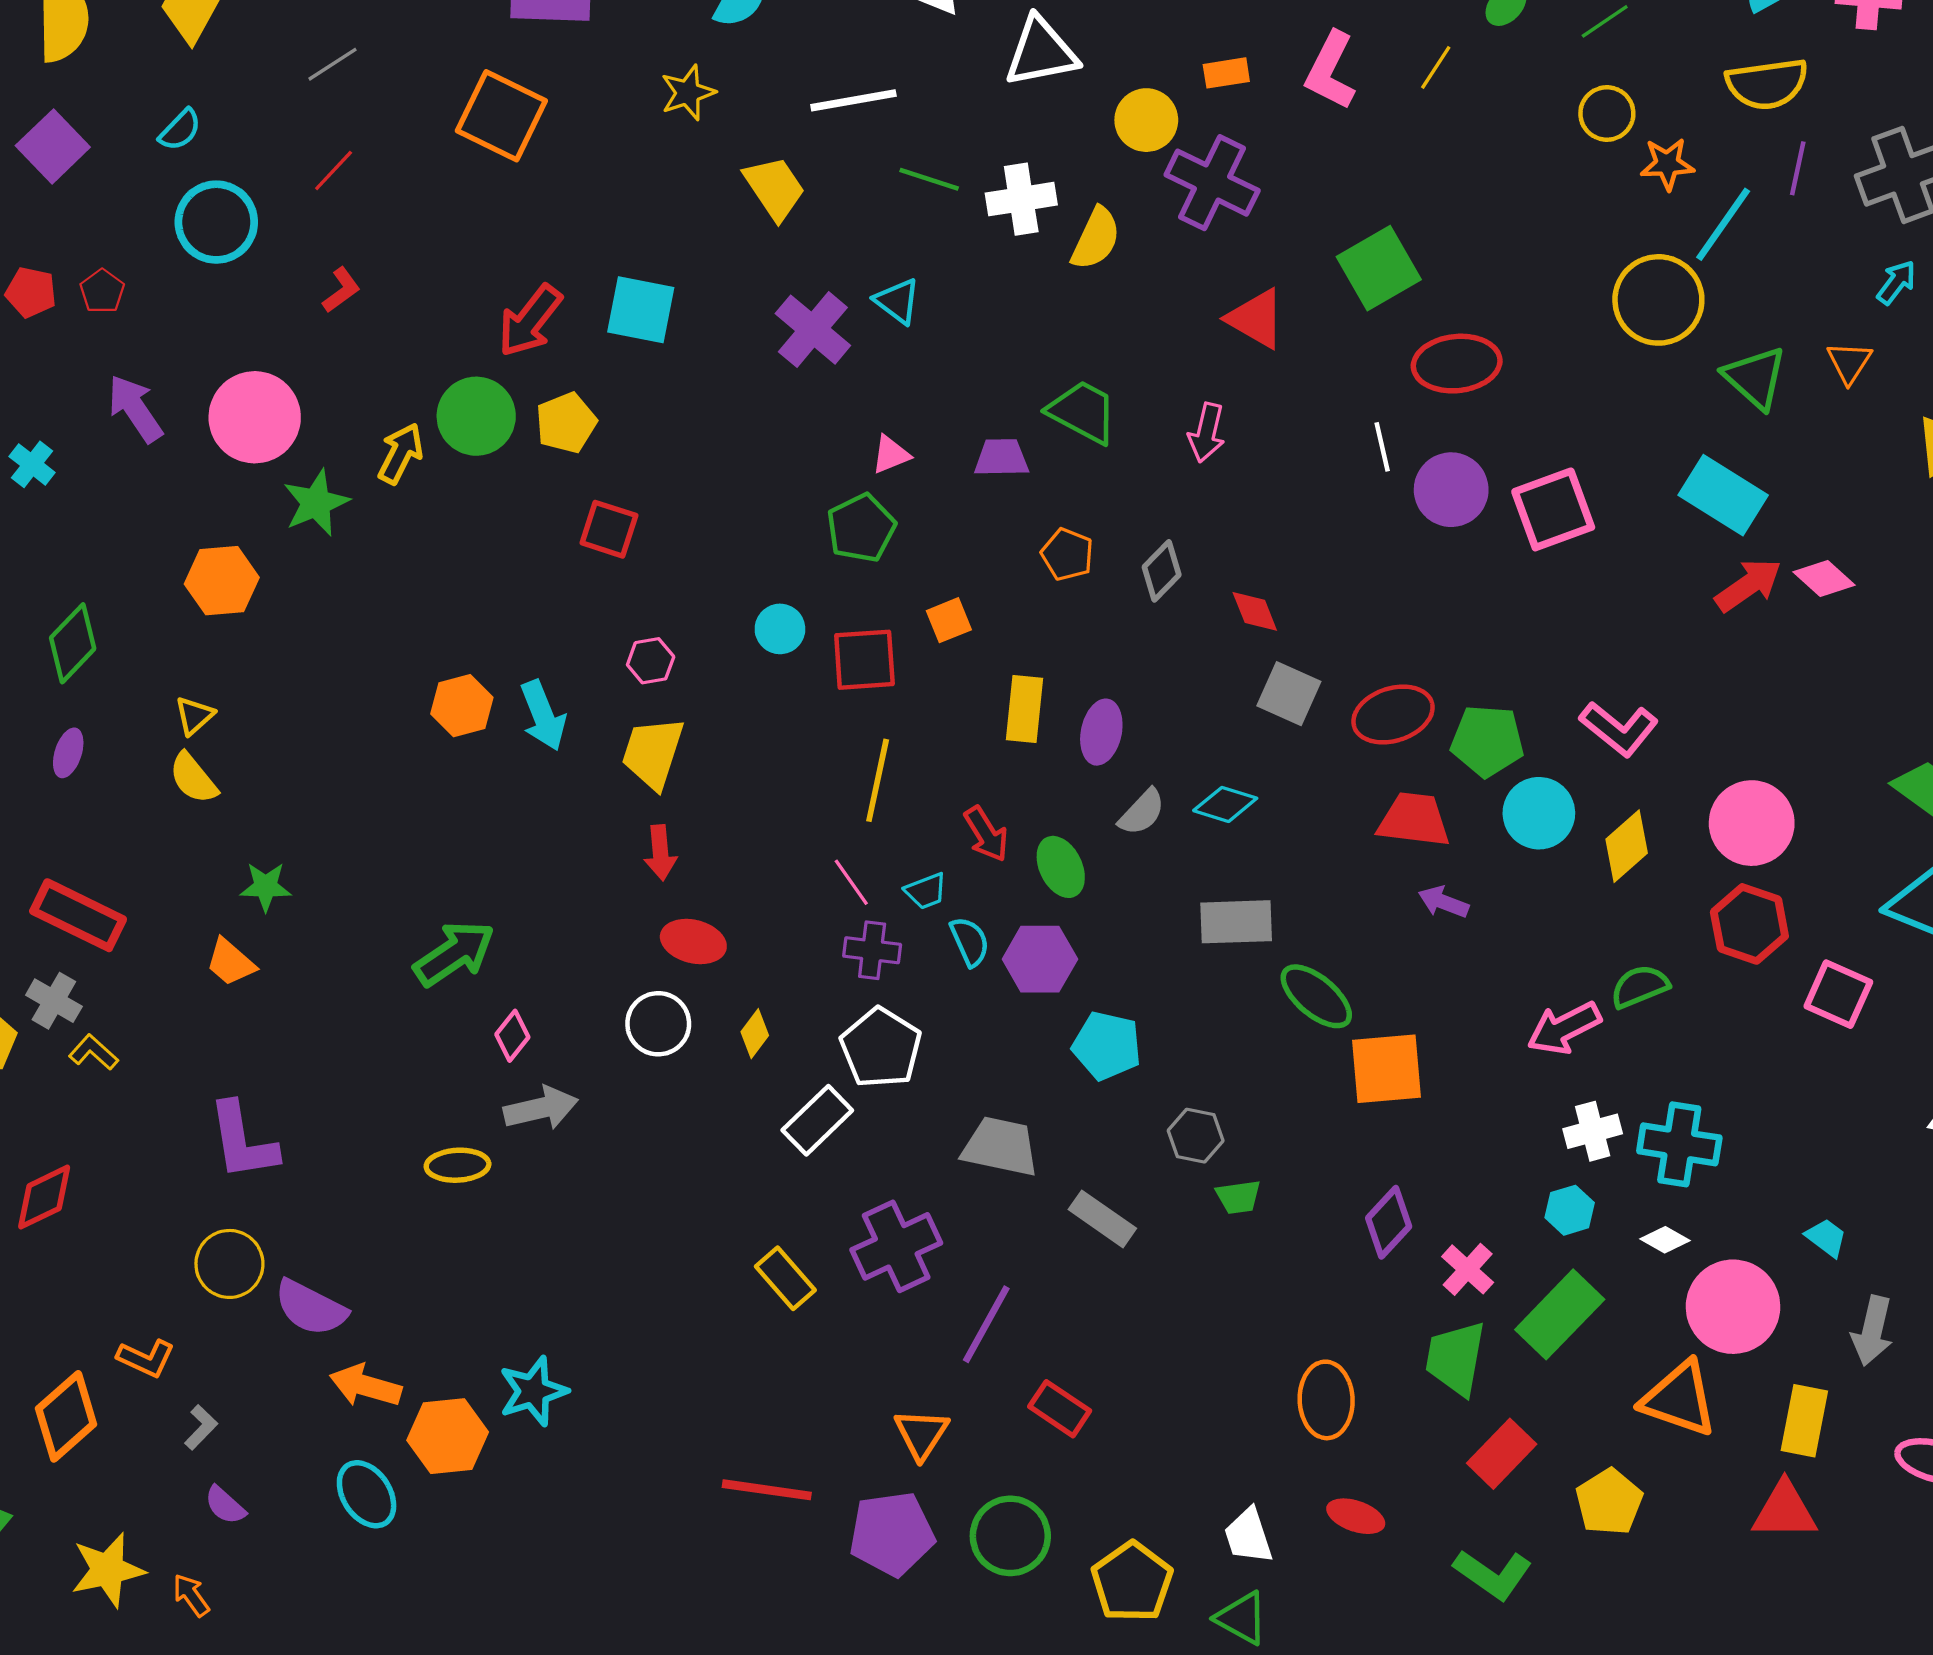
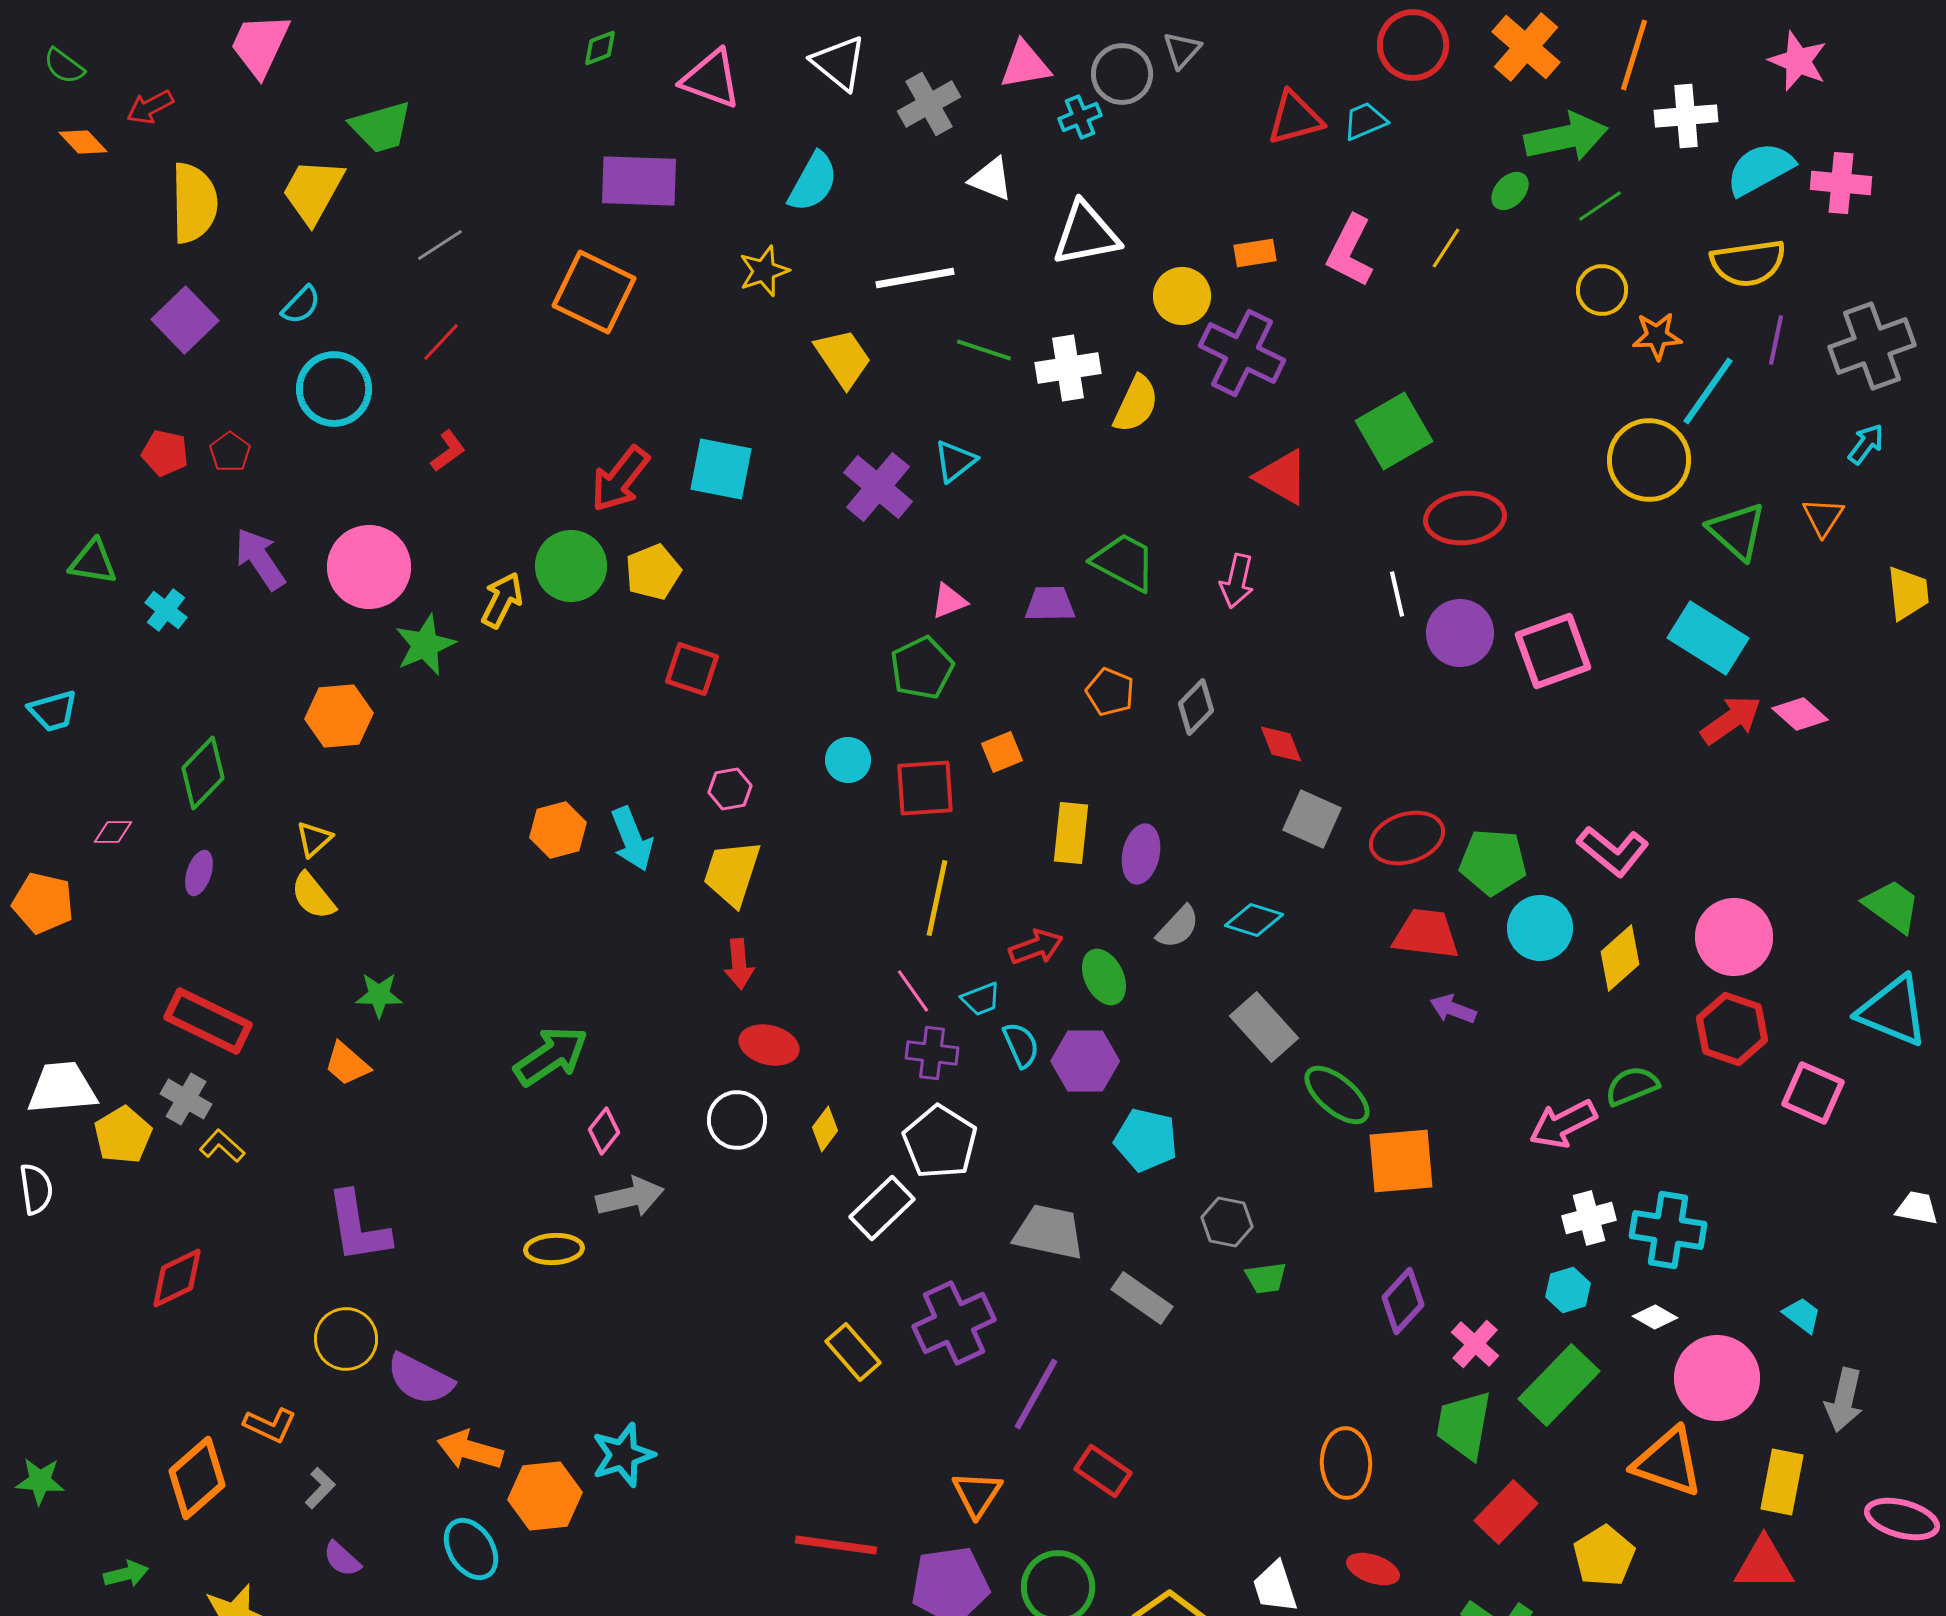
cyan triangle: (897, 301) -> (955, 461), turned 45
red arrow: (986, 834) -> (1036, 947), turned -78
gray rectangle: (1236, 922) -> (1264, 1027), turned 50

